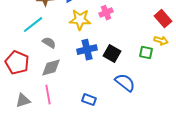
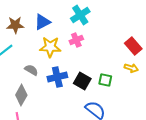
gray semicircle: (49, 43) -> (31, 70), moved
green square: (146, 53) -> (105, 80), moved
gray diamond: (51, 68) -> (21, 95), turned -45

